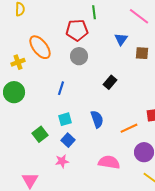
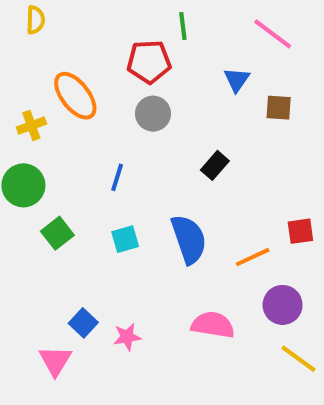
blue semicircle: (97, 119) -> (189, 239), size x1.4
green square: (40, 134) -> (57, 233), moved
blue square: (68, 140) -> (83, 323), moved
pink star: (62, 161) -> (127, 337), moved

